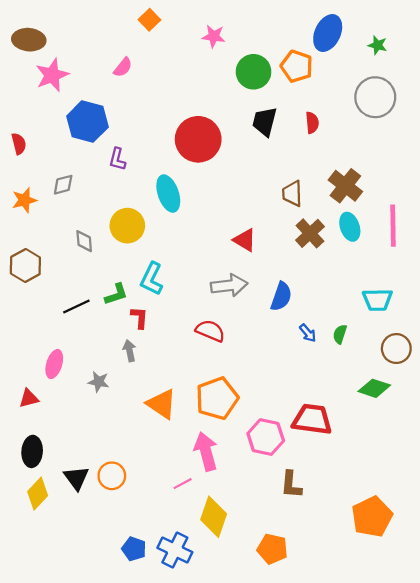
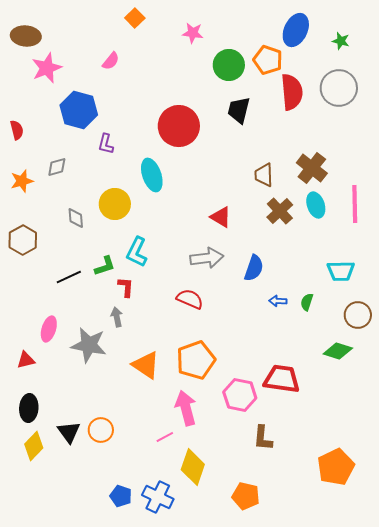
red semicircle: (312, 123) -> (292, 92), moved, size x1.8
blue arrow: (308, 333) -> (278, 301), turned 132
gray star: (99, 382) -> (89, 345), size x1.8

